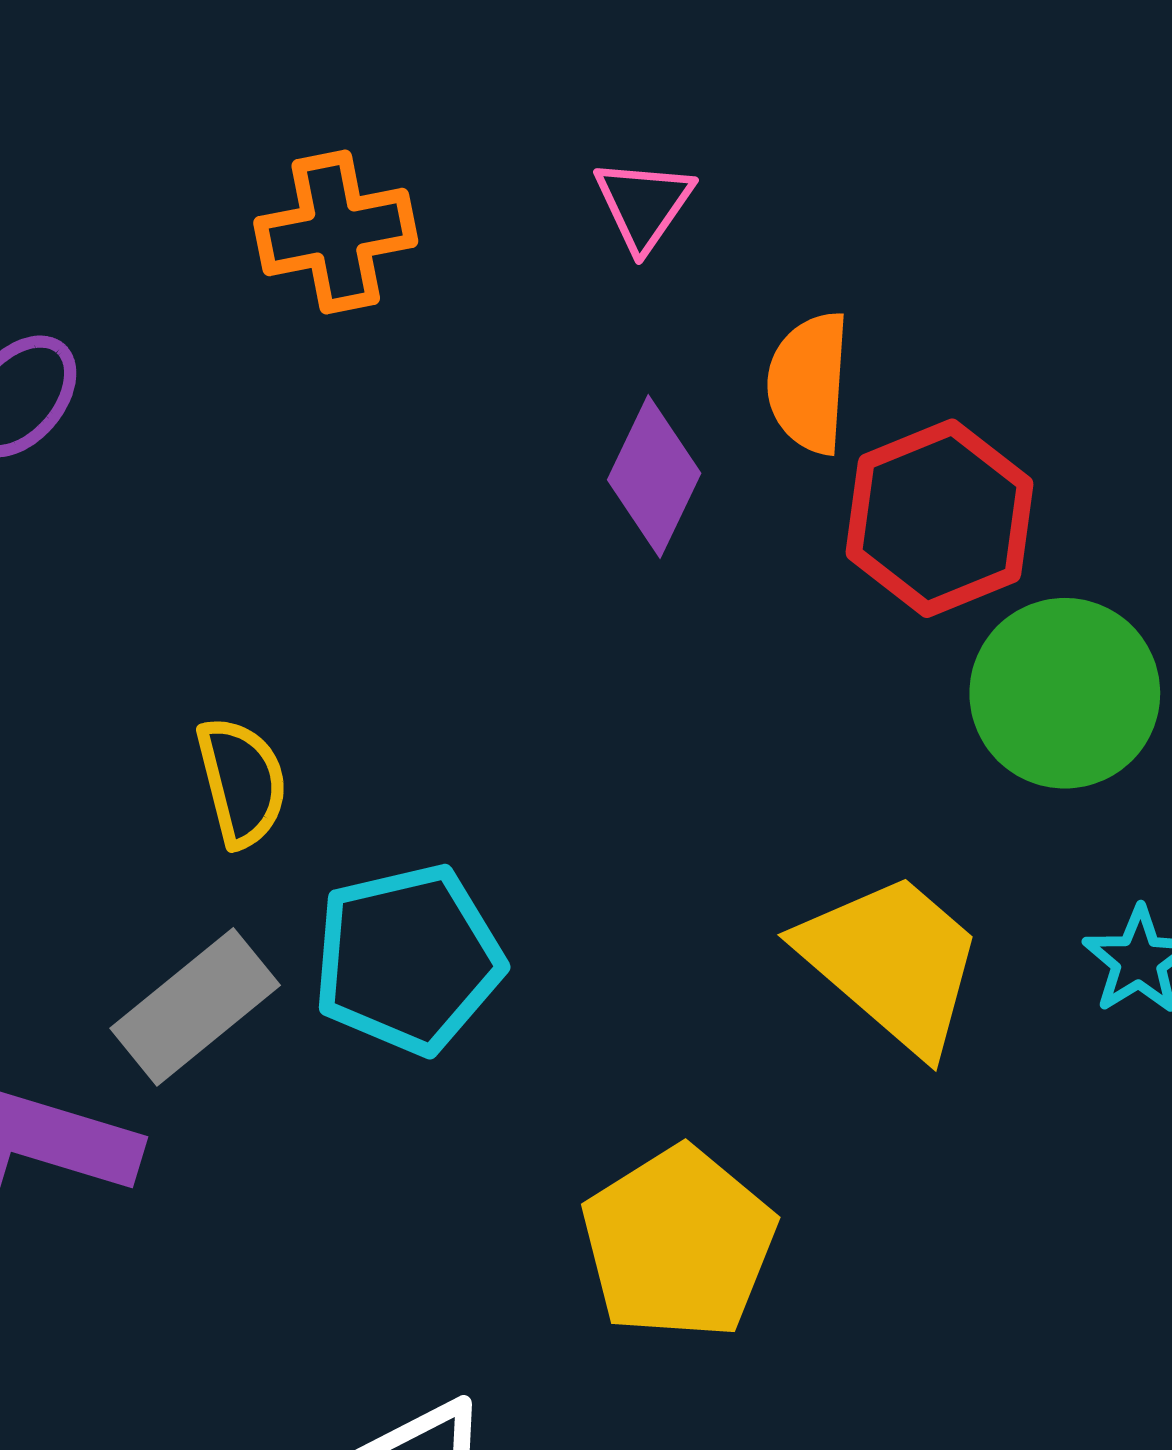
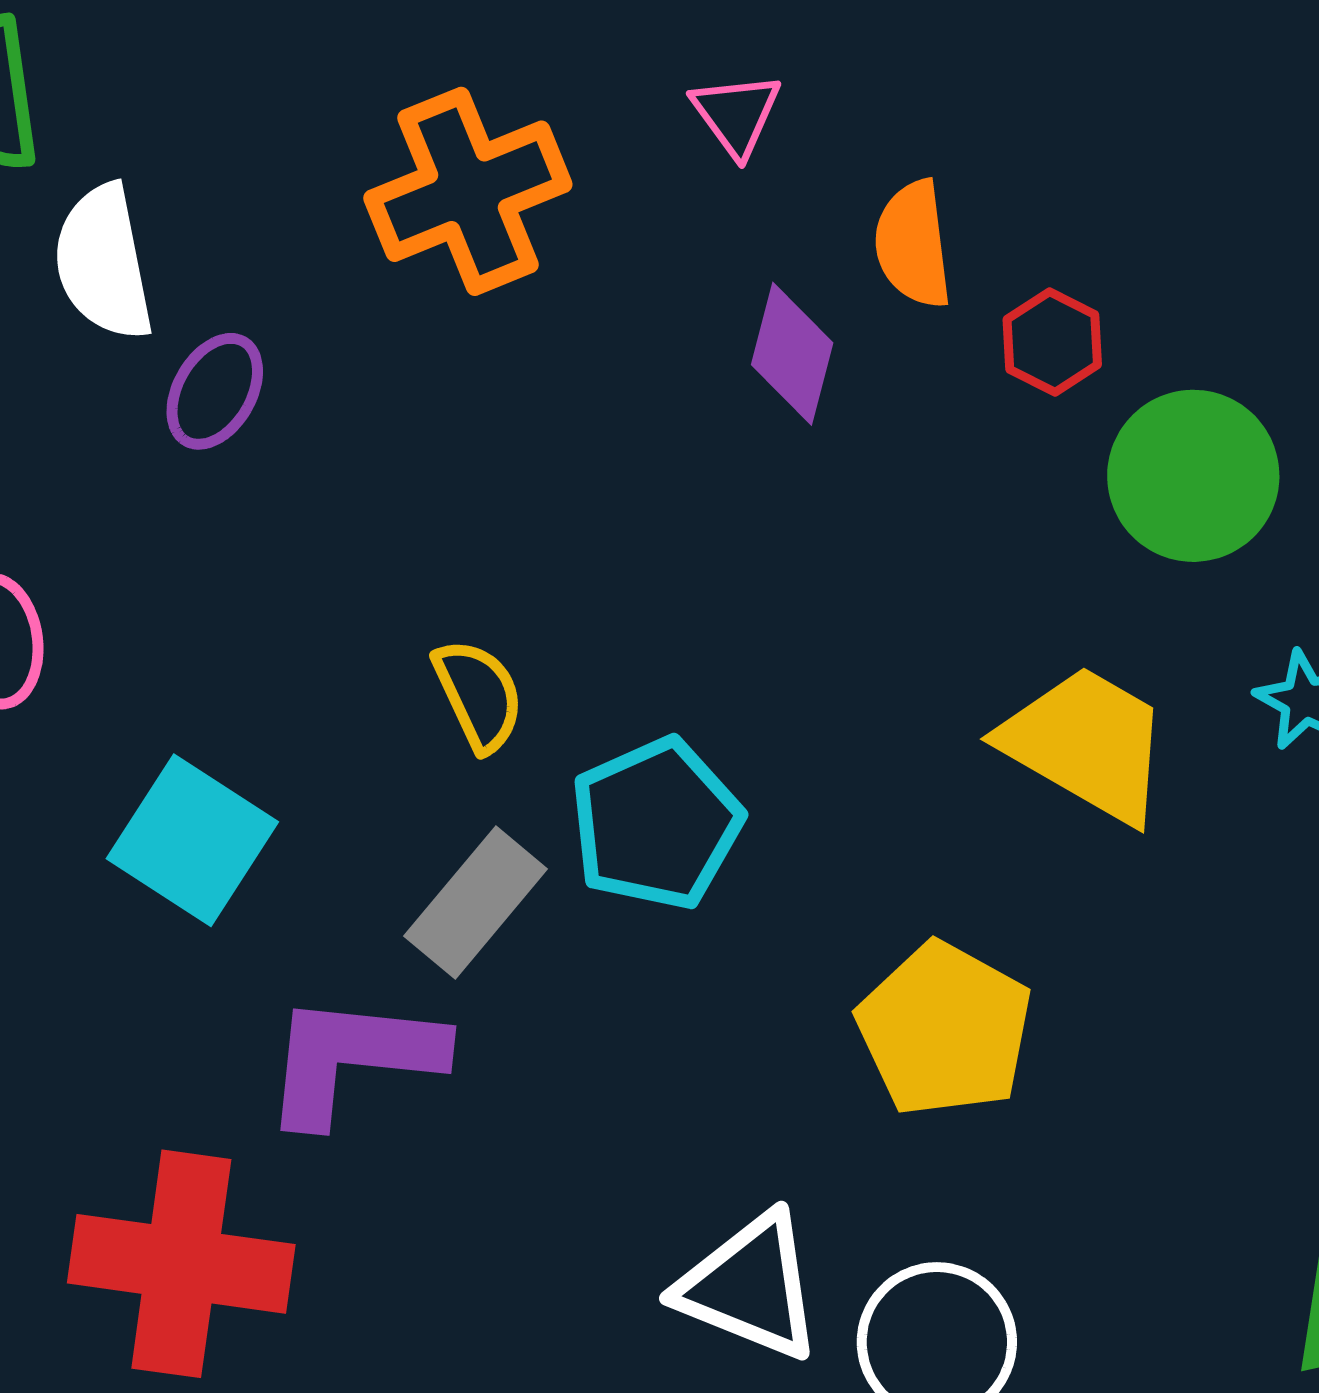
orange cross: (336, 232) -> (468, 191), size x1.4
red hexagon: (939, 518) -> (1052, 342), size x0.6

